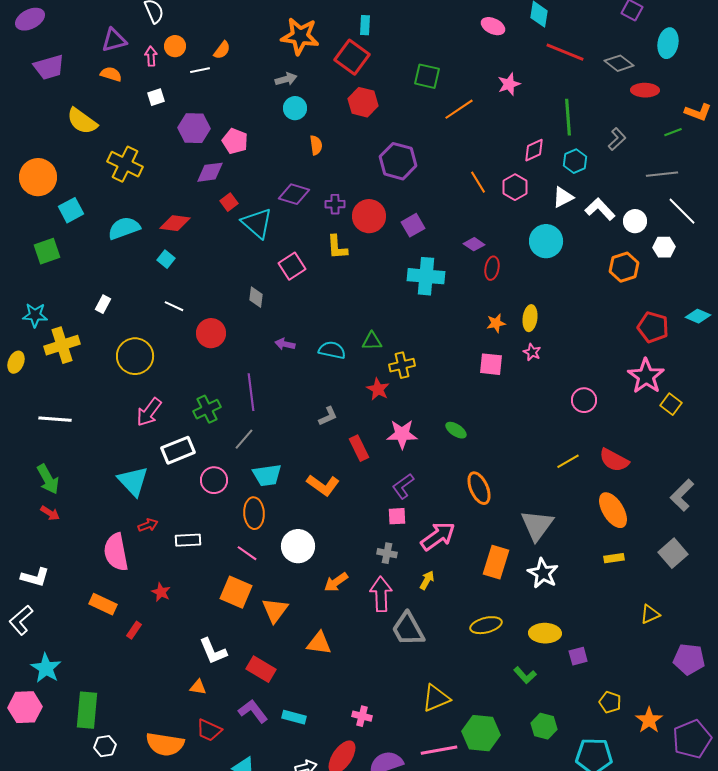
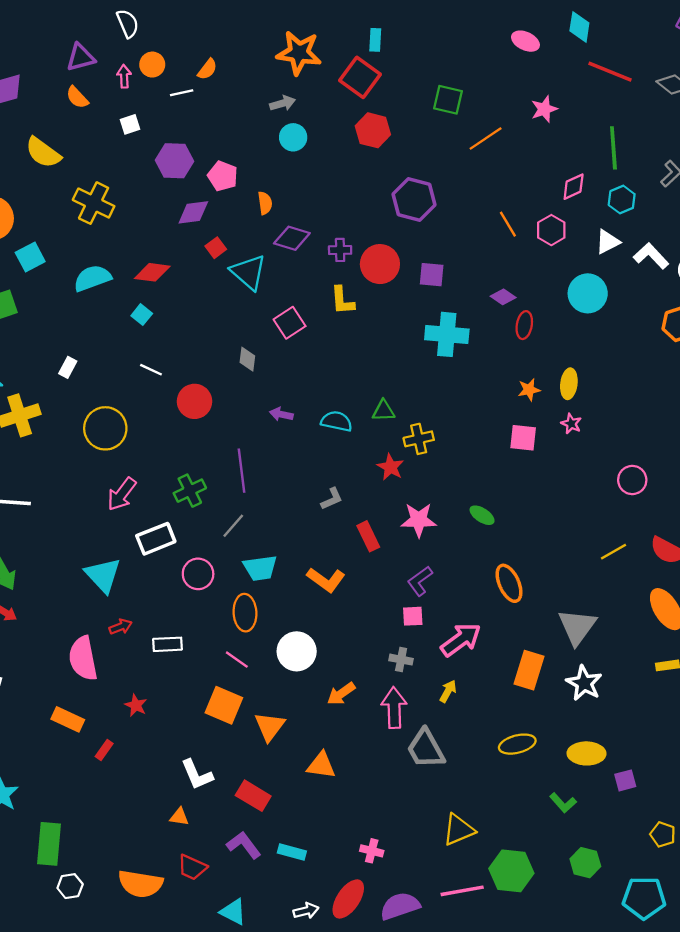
orange semicircle: (111, 74) -> (77, 97), turned -150
orange semicircle: (316, 145) -> (265, 203), moved
purple square: (413, 225) -> (432, 275), turned 35

